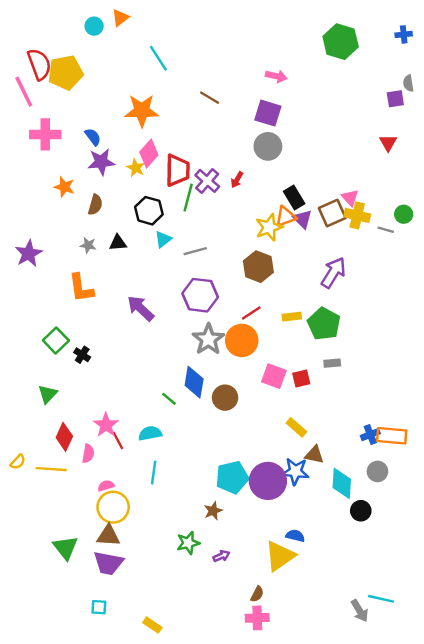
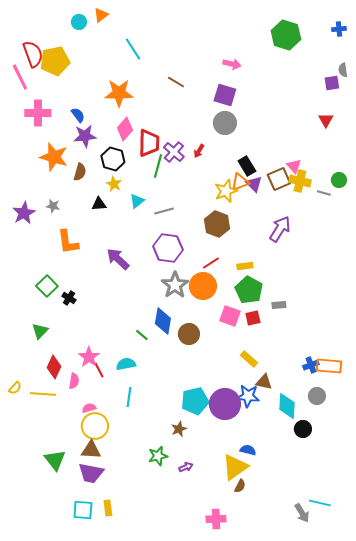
yellow star: (136, 168) -> (114, 184), moved
orange star: (64, 187) -> (54, 157), size x1.6
black hexagon: (149, 211) -> (113, 159), moved
gray star: (88, 245) -> (53, 206), moved
green pentagon: (324, 324) -> (249, 290), moved
brown semicircle: (257, 594) -> (240, 486), moved
cyan square: (99, 607) -> (83, 510), size x1.5
yellow rectangle: (152, 625) -> (108, 508), moved, turned 49

